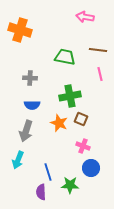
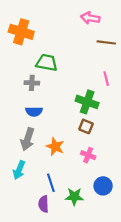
brown line: (98, 50) -> (106, 42), moved
green trapezoid: (65, 57) -> (47, 63), moved
green cross: (70, 96) -> (87, 102), moved, turned 30
orange star: (59, 123) -> (55, 147), moved
blue circle: (91, 168) -> (103, 186), moved

